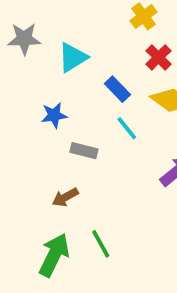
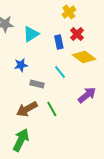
blue rectangle: (117, 89) -> (59, 42), moved, turned 32
brown arrow: (65, 197) -> (27, 109), size x1.5
green line: (101, 244) -> (52, 109), moved

